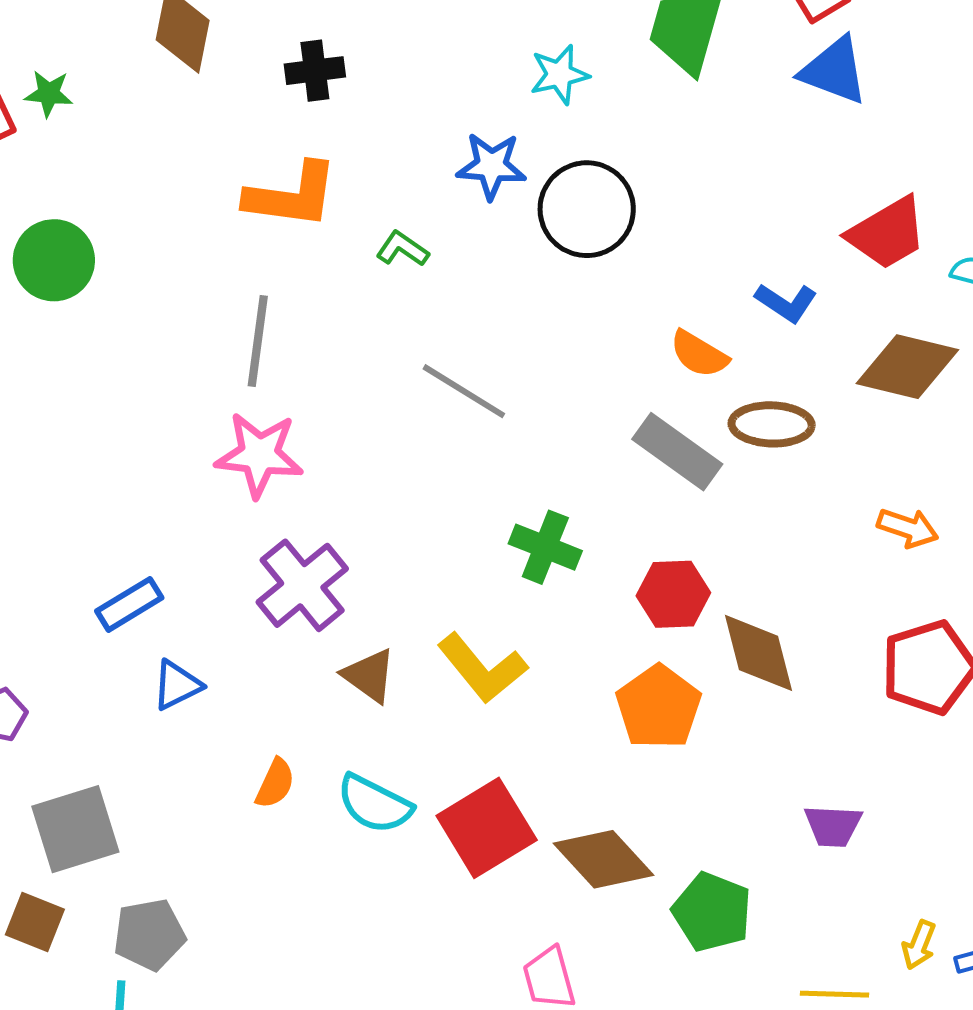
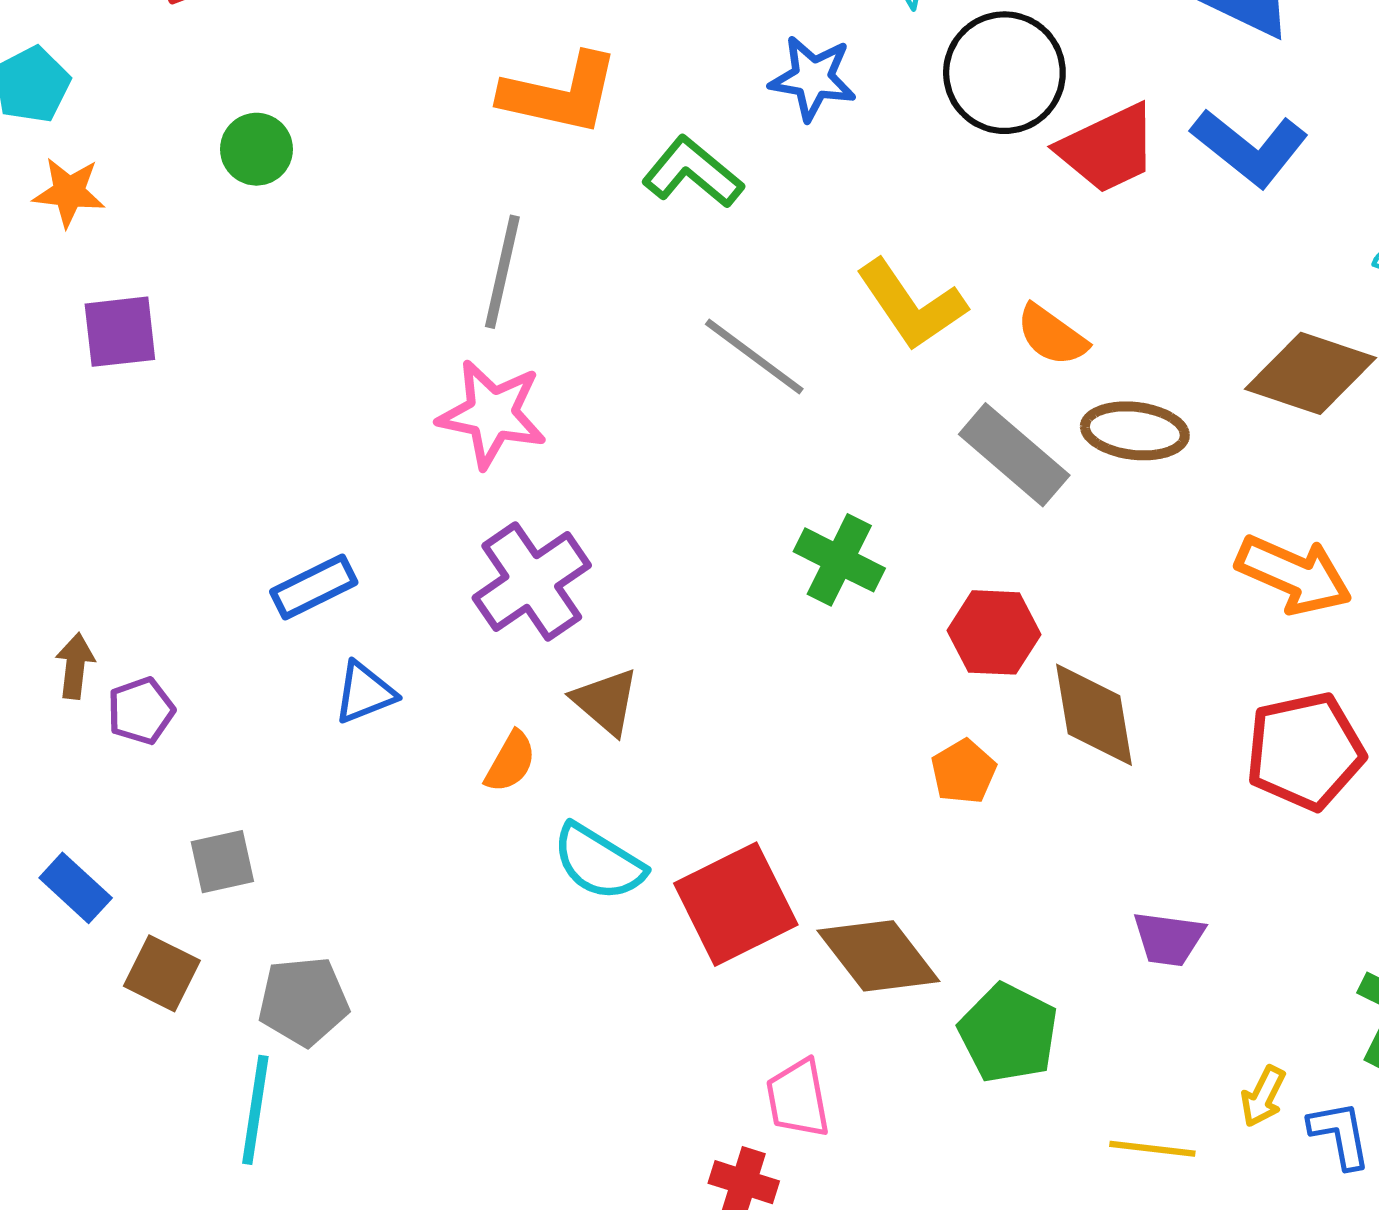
black circle: (587, 209) -> (1004, 73), moved
red trapezoid: (887, 233) -> (1108, 149), moved
green L-shape: (402, 249) -> (693, 172), size x1.5
green circle: (54, 260) -> (257, 149), size x0.7
blue L-shape: (786, 303) -> (1250, 148), moved, size x1.5
orange arrow: (908, 528) -> (1294, 575), size x1.5
yellow L-shape: (482, 668) -> (911, 305), moved
orange pentagon: (659, 707) -> (964, 772), size x0.6
orange semicircle: (275, 783) -> (510, 762), moved
gray square: (75, 829) -> (222, 862), size x0.6

